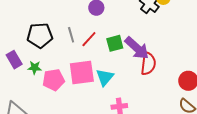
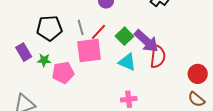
green square: (115, 43) -> (124, 36), turned -30
pink square: (82, 73) -> (89, 50), moved
cyan triangle: (105, 77) -> (127, 62), moved, turned -48

